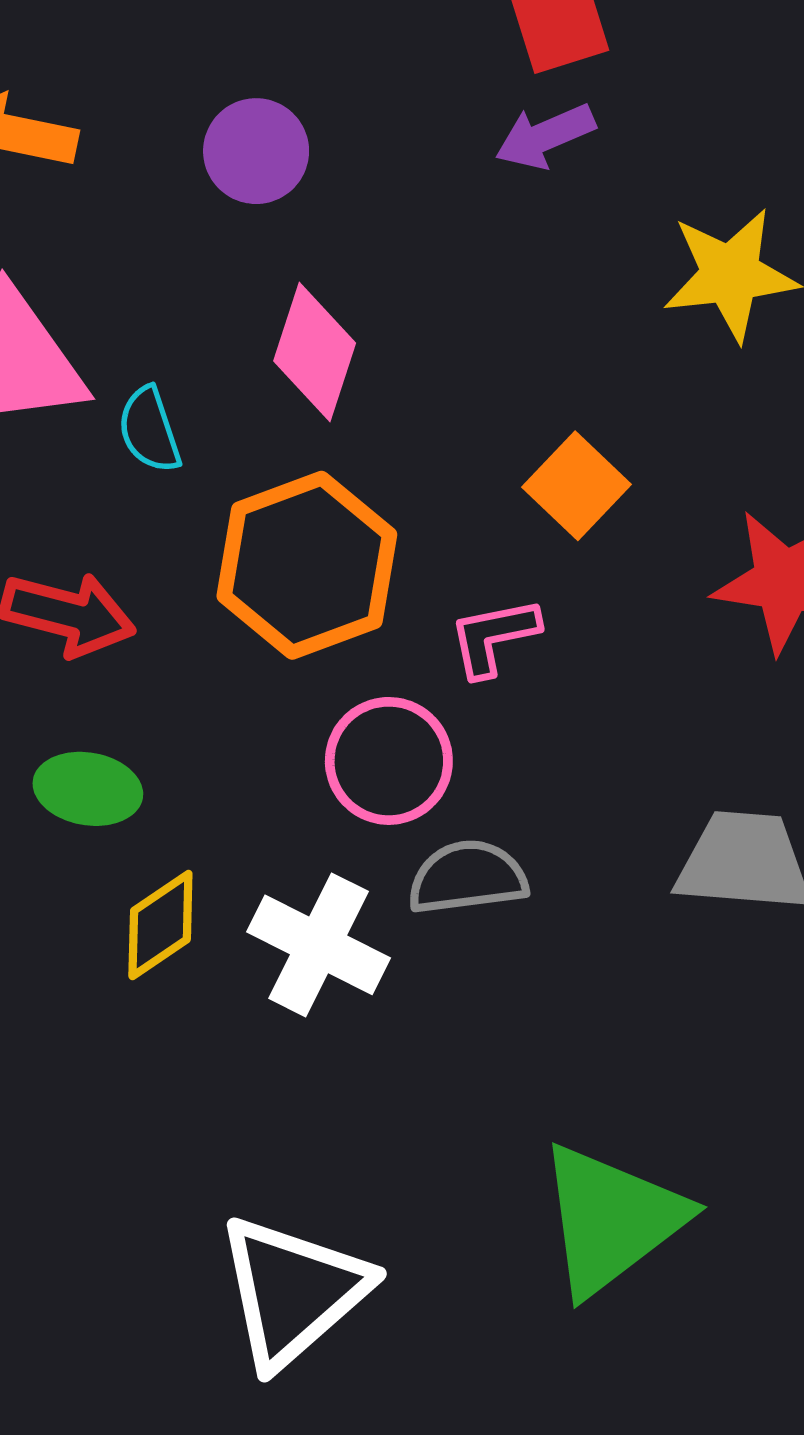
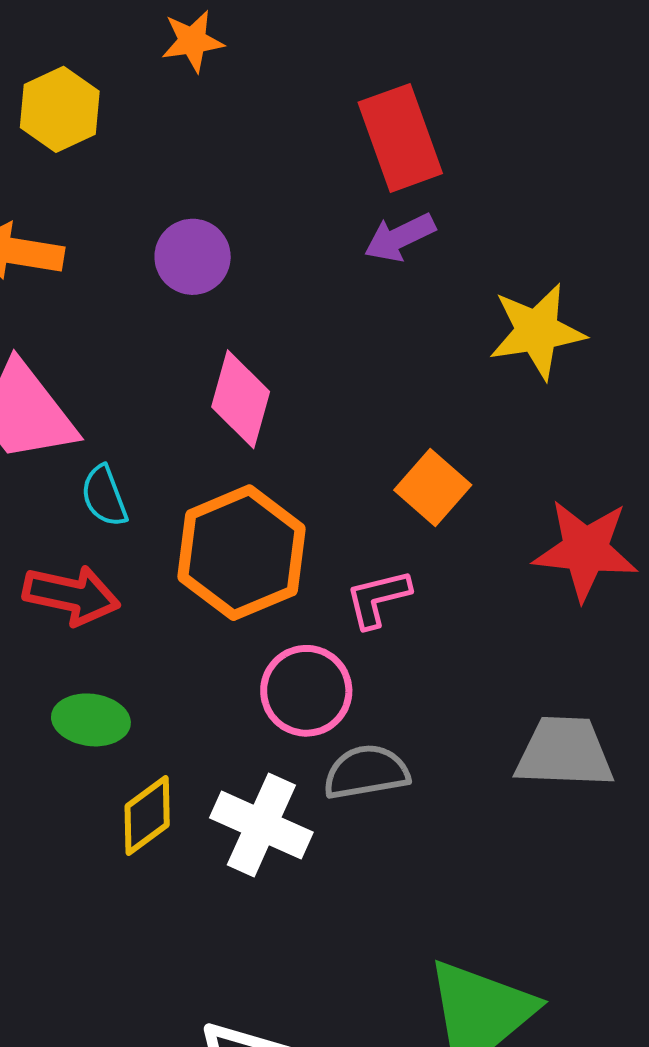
cyan semicircle: (149, 430) -> (104, 496), moved

